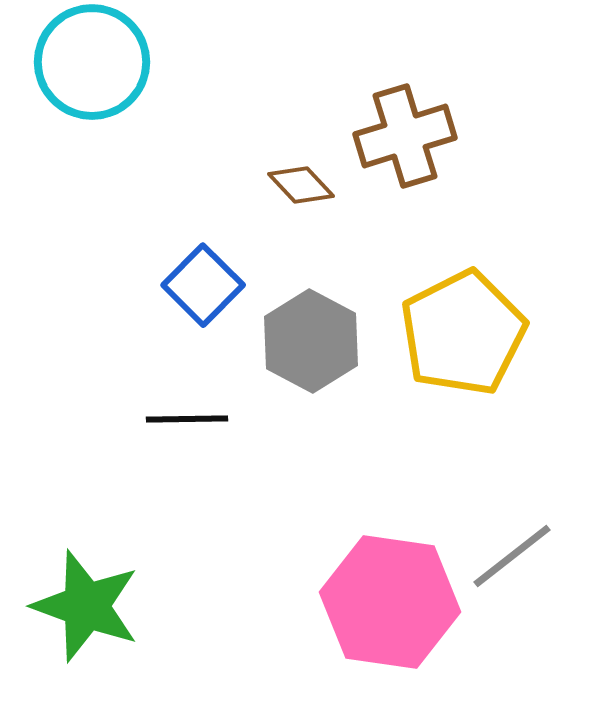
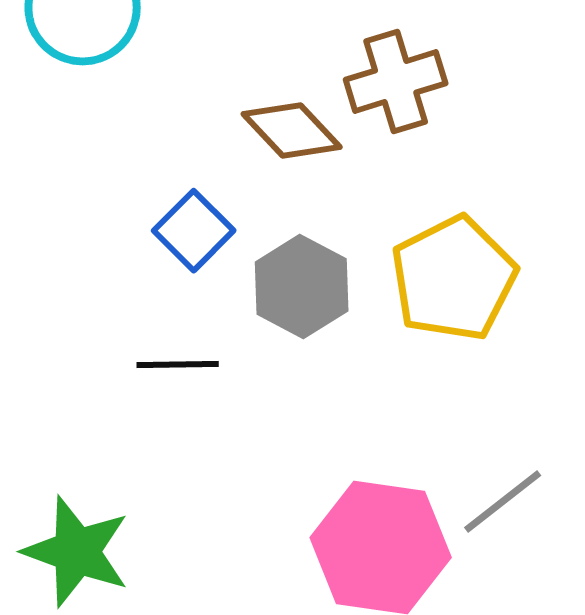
brown diamond: (301, 185) -> (292, 130), size x1.5

